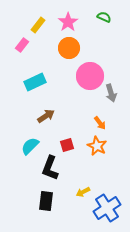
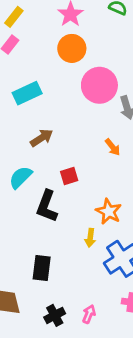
yellow rectangle: (38, 25) -> (14, 17), moved
orange star: (97, 146) -> (109, 212), moved
yellow arrow: (83, 192) -> (90, 238), turned -56
black rectangle: (46, 201) -> (42, 268), moved

